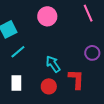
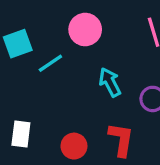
cyan line: (18, 52) -> (50, 63), moved
cyan arrow: (53, 64) -> (110, 82), moved

